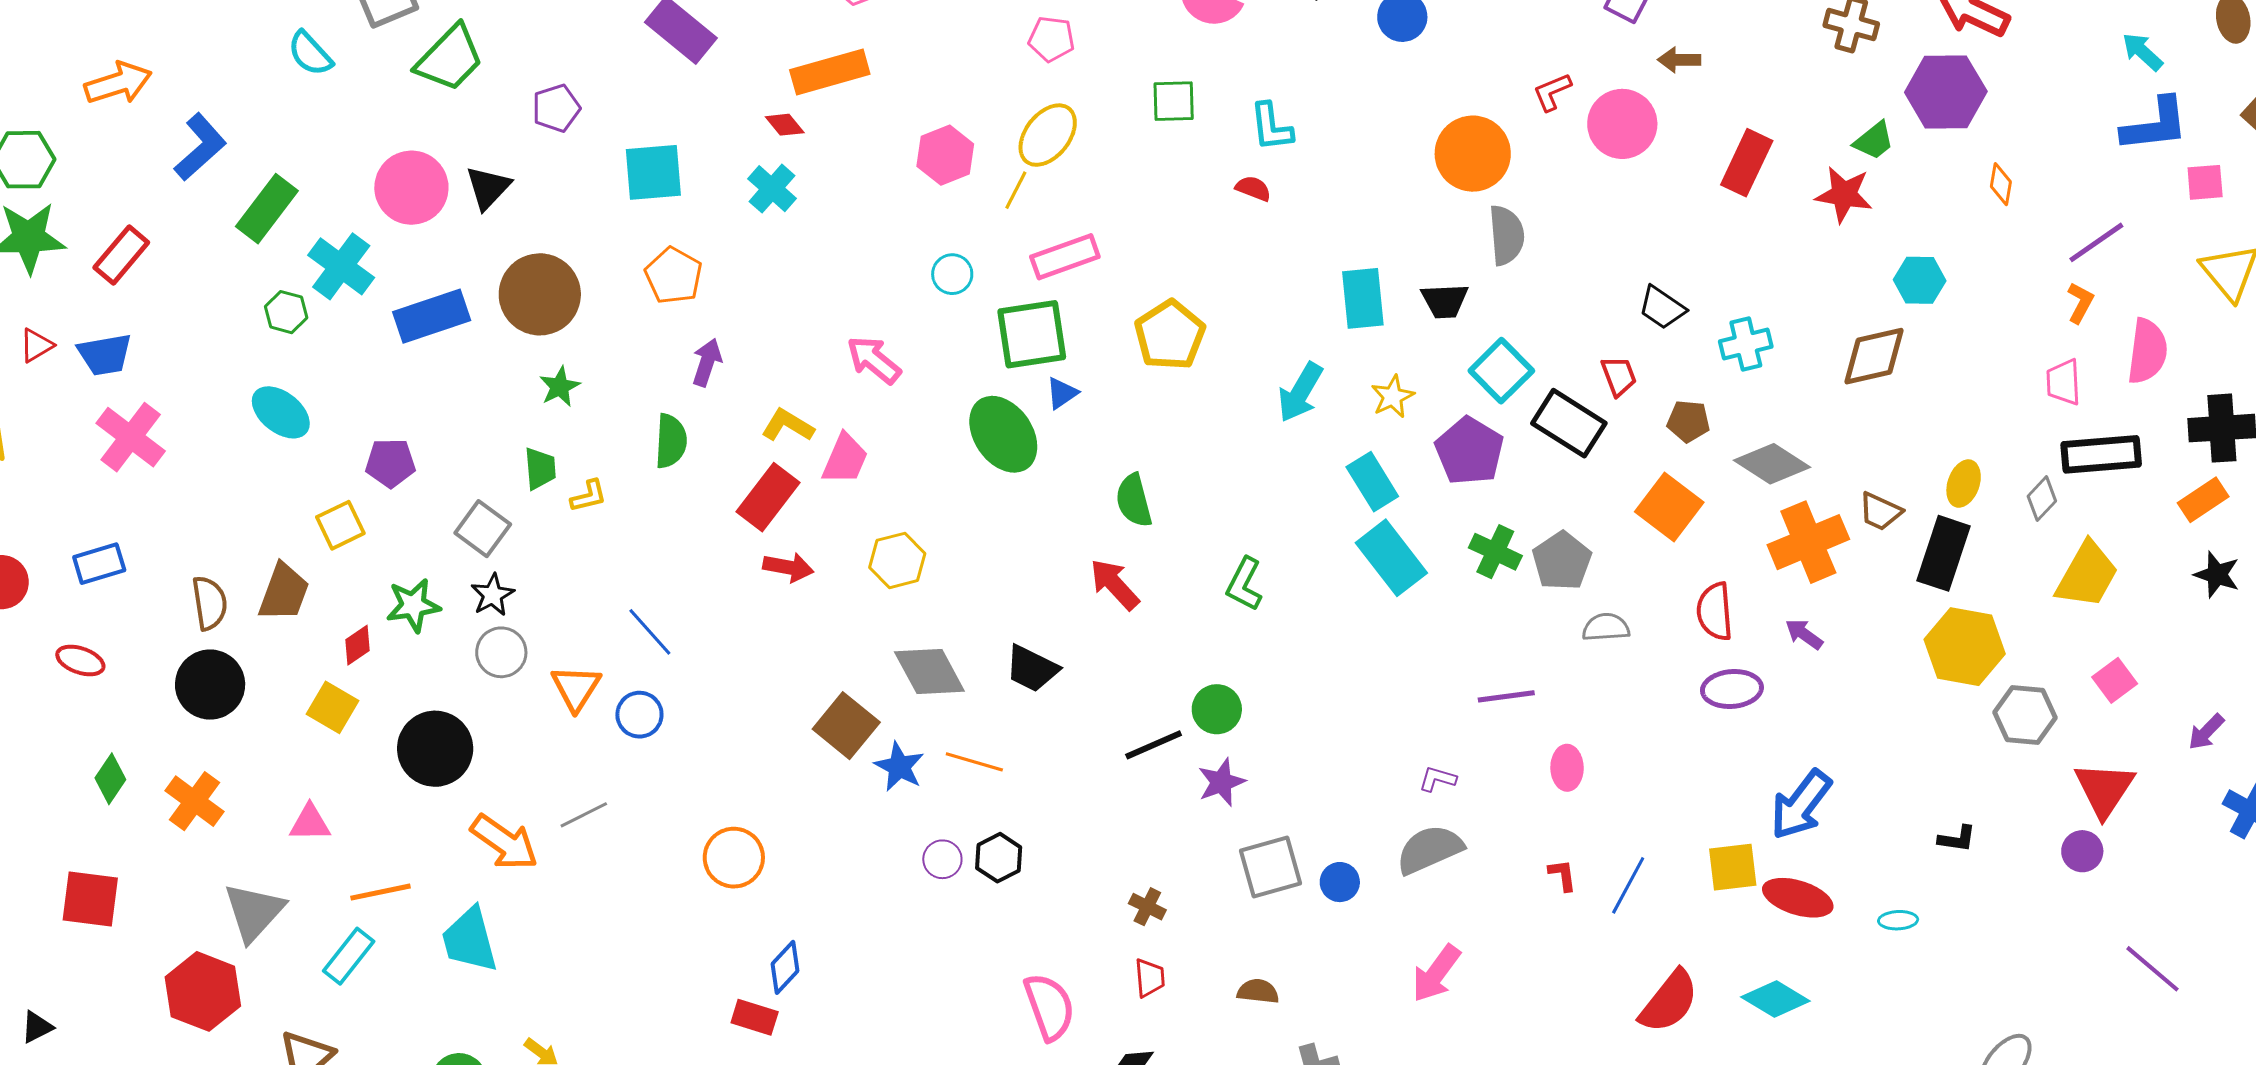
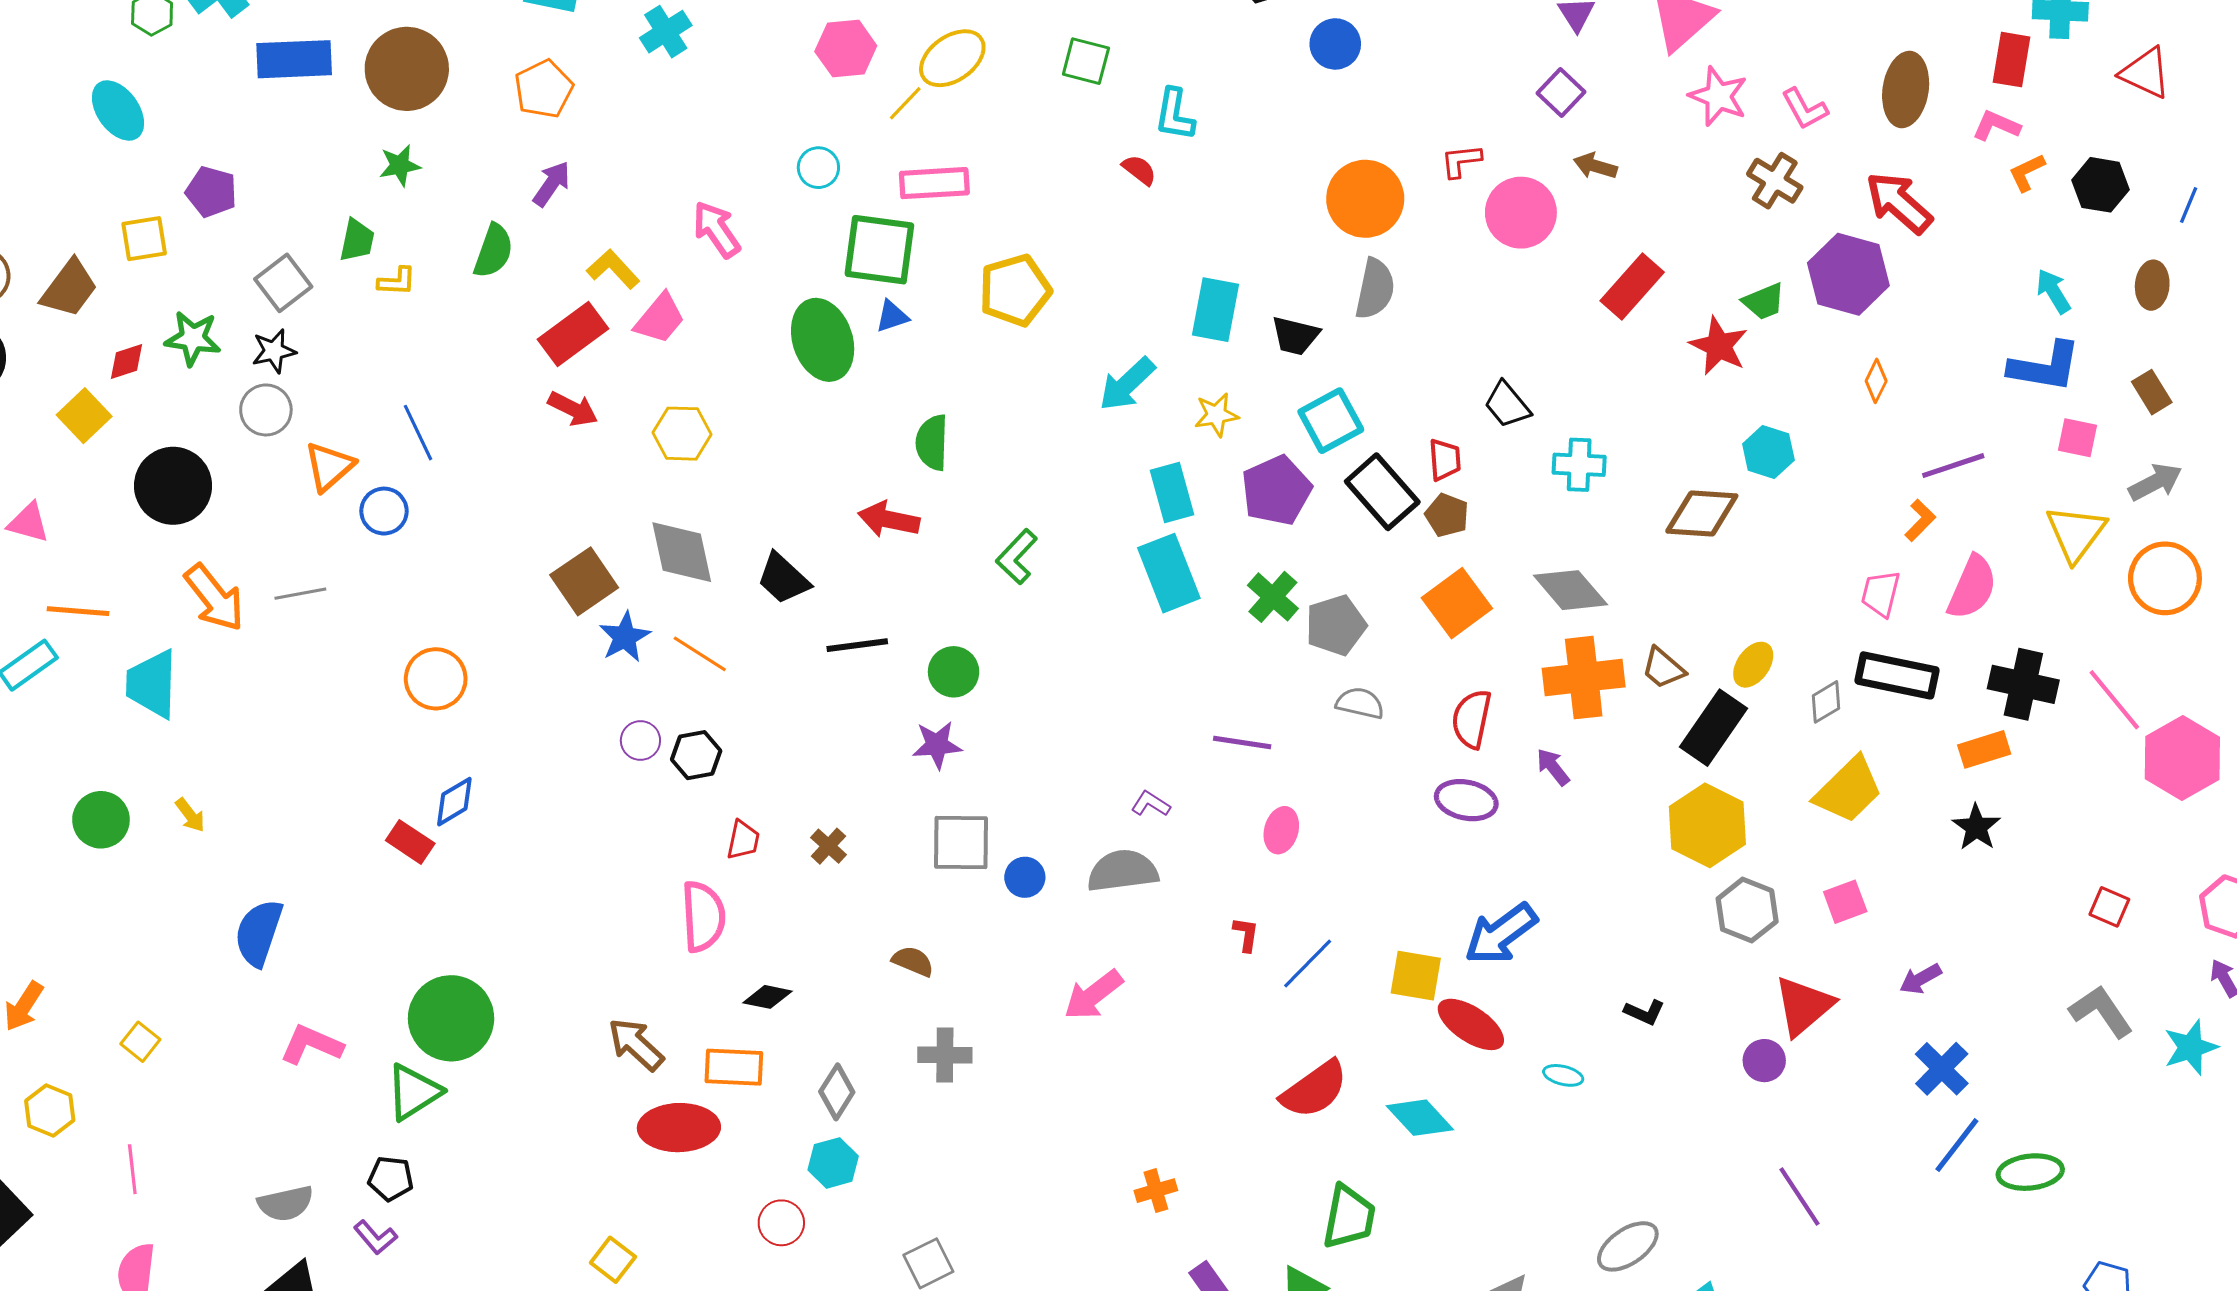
brown pentagon: (1688, 421) -> (1447, 515), moved
red arrow: (1115, 584) -> (889, 519), turned -52
black line: (1154, 745) -> (857, 645), moved
red trapezoid: (1150, 978) -> (743, 840), moved

